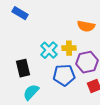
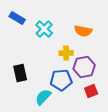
cyan cross: (49, 50) -> (44, 29), moved
cyan semicircle: (31, 92) -> (43, 97), moved

